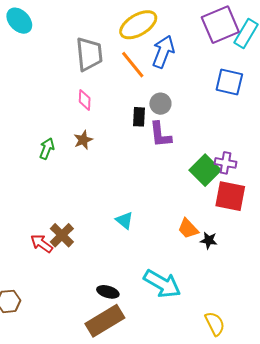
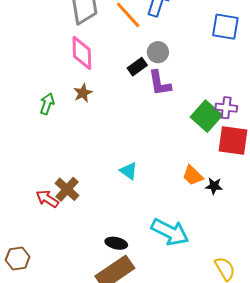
pink diamond: (85, 100) -> (82, 53), size x1.6
black rectangle: (139, 117) -> (137, 67), turned 54

